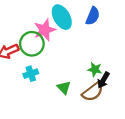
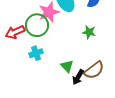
green star: (95, 69) -> (89, 32), moved
black arrow: (103, 80) -> (78, 77), moved

